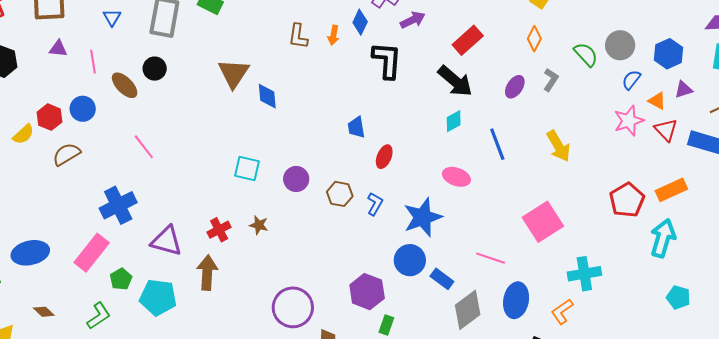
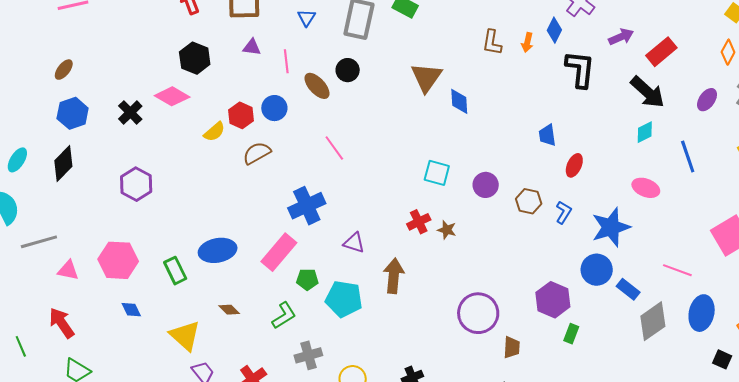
purple arrow: (413, 20) -> (621, 37), moved
red cross: (219, 230) -> (419, 222), moved
purple triangle: (166, 241) -> (354, 243), size x0.7
green pentagon: (121, 279) -> (307, 279), turned 30

